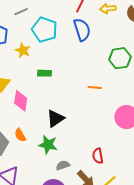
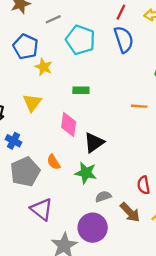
yellow star: (23, 50) -> (44, 67), moved
pink diamond: (21, 101) -> (69, 125), moved

